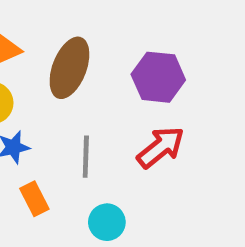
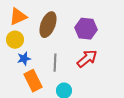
orange rectangle: (34, 199) -> (33, 81), size x1.5

